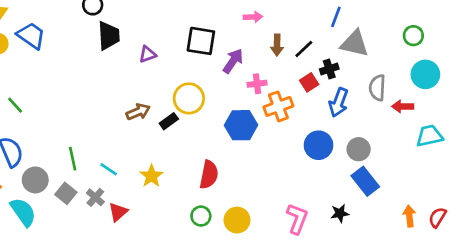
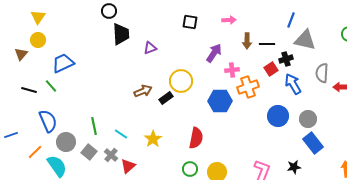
blue trapezoid: (31, 36) -> (63, 63), moved, turned -60
black square: (201, 41) -> (190, 22), moved, size x0.7
black line: (304, 49) -> (267, 44), turned 42
blue arrow: (339, 102) -> (293, 84), turned 130

